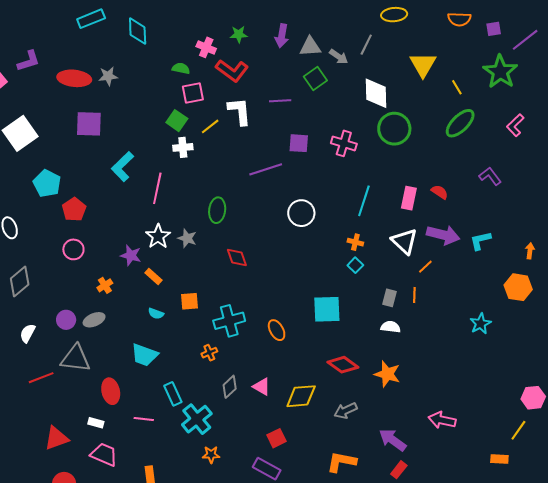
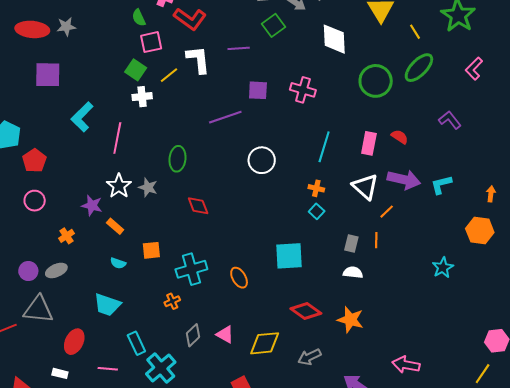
green semicircle: (181, 68) -> (139, 18), turned -126
green circle: (394, 129) -> (376, 81), moved
red ellipse: (111, 391) -> (74, 342), turned 40

